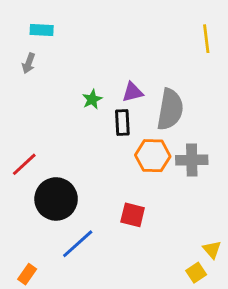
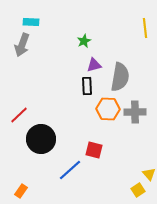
gray arrow: (29, 63) -> (22, 45), size x1.6
green star: (92, 99) -> (84, 41), moved
blue line: (78, 244) -> (70, 170), moved

